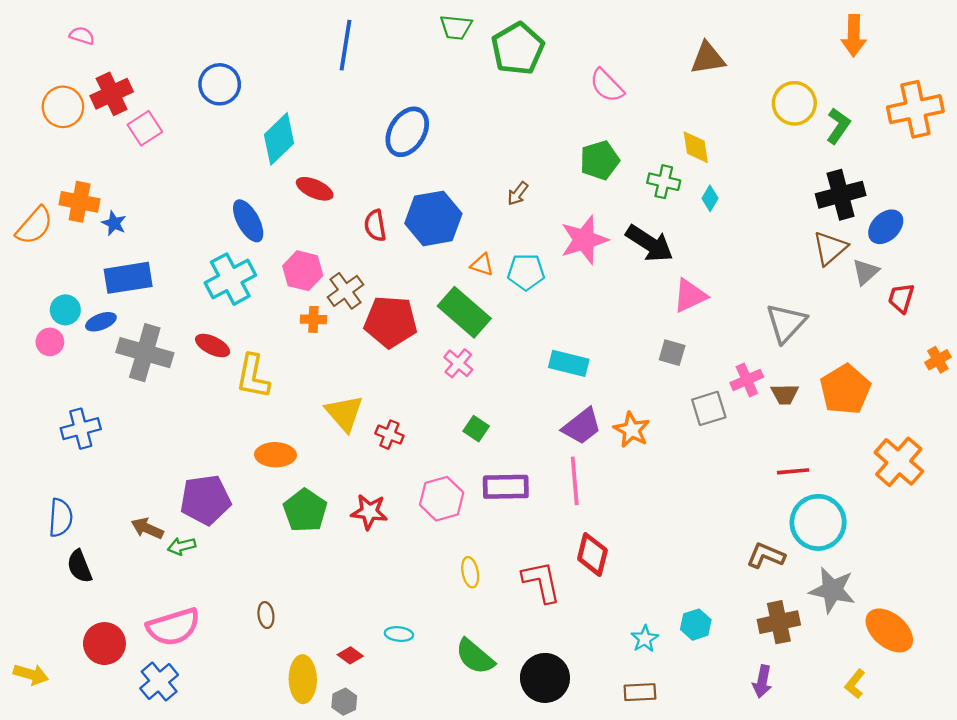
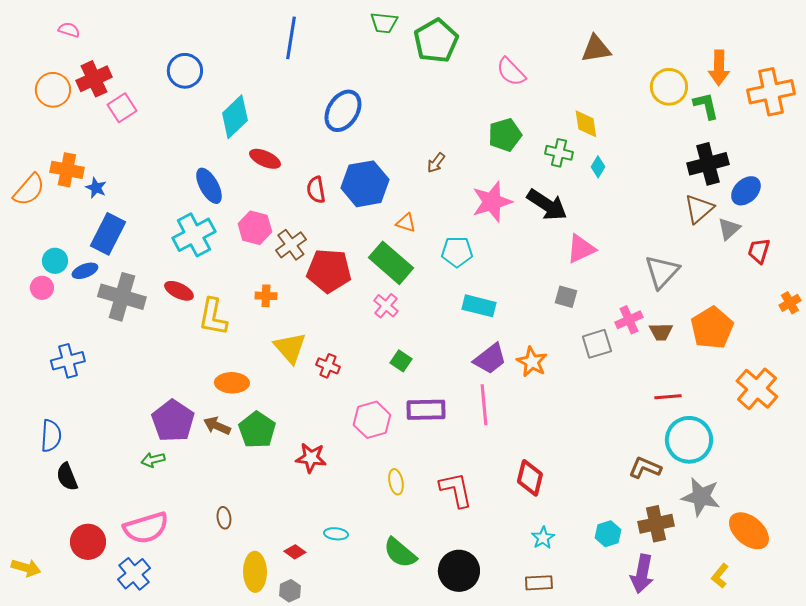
orange arrow: (854, 36) -> (719, 68), moved
green L-shape: (838, 126) -> (706, 106), turned -48
cyan pentagon: (526, 272) -> (457, 252), moved
blue rectangle: (128, 278) -> (108, 234), turned -54
orange cross: (313, 319) -> (266, 296), moved
purple pentagon: (205, 500) -> (173, 421), turned -30
red star: (369, 512) -> (311, 458), moved
brown arrow: (147, 528) -> (217, 426), moved
red diamond: (592, 554) -> (530, 478), moved
cyan hexagon: (696, 625) -> (608, 534), moved
purple arrow: (762, 682) -> (642, 574), size x1.4

